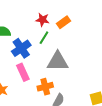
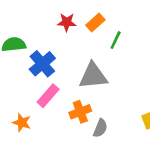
green line: (44, 38) -> (116, 40), moved
pink rectangle: (23, 72) -> (48, 96), turned 72

